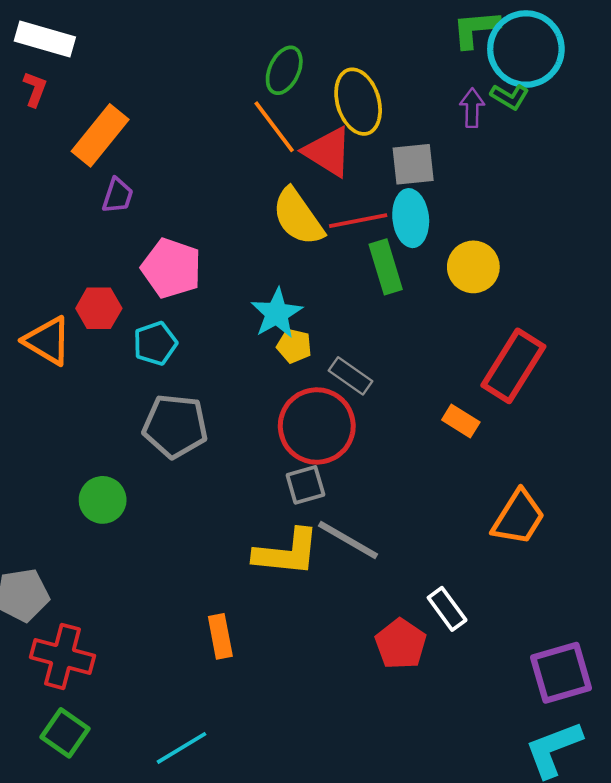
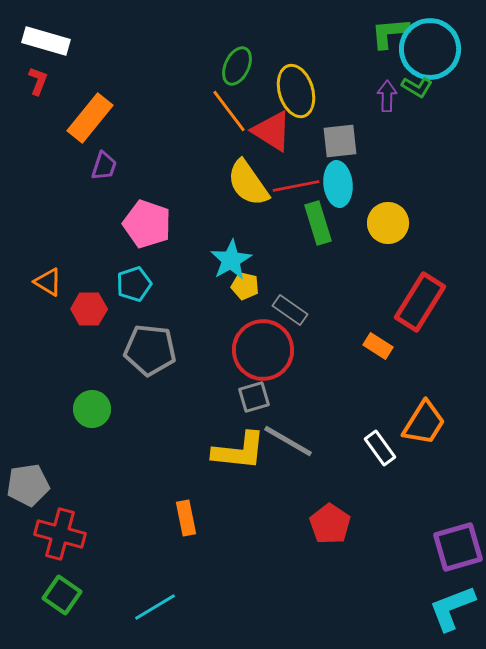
red hexagon: (99, 308) -> (89, 309), moved
orange triangle: (47, 341) -> (48, 282), size x0.7
white rectangle: (447, 609) -> (380, 448), moved

